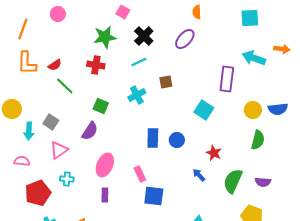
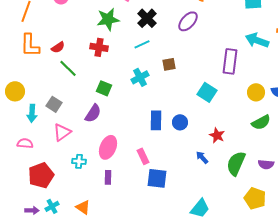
green semicircle: (258, 140) -> (261, 122), turned 48
cyan cross: (67, 179) -> (79, 161), moved

